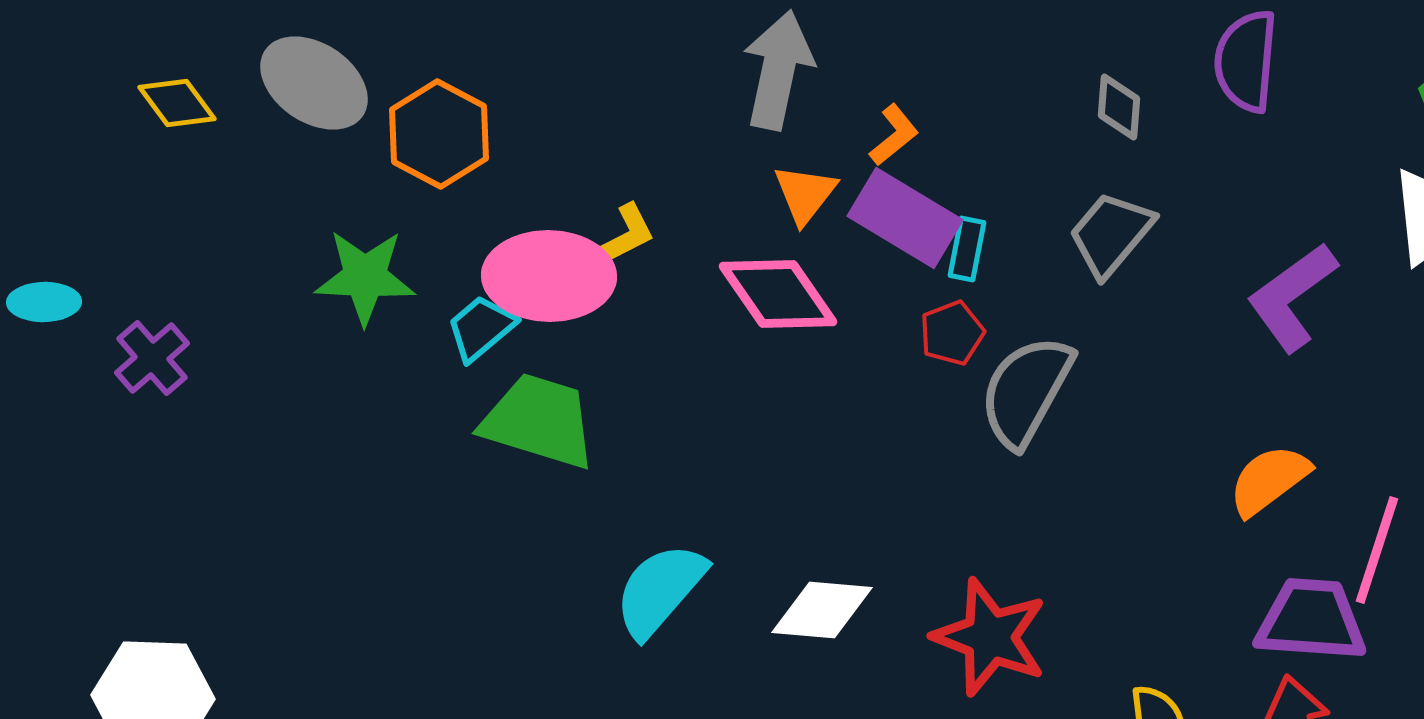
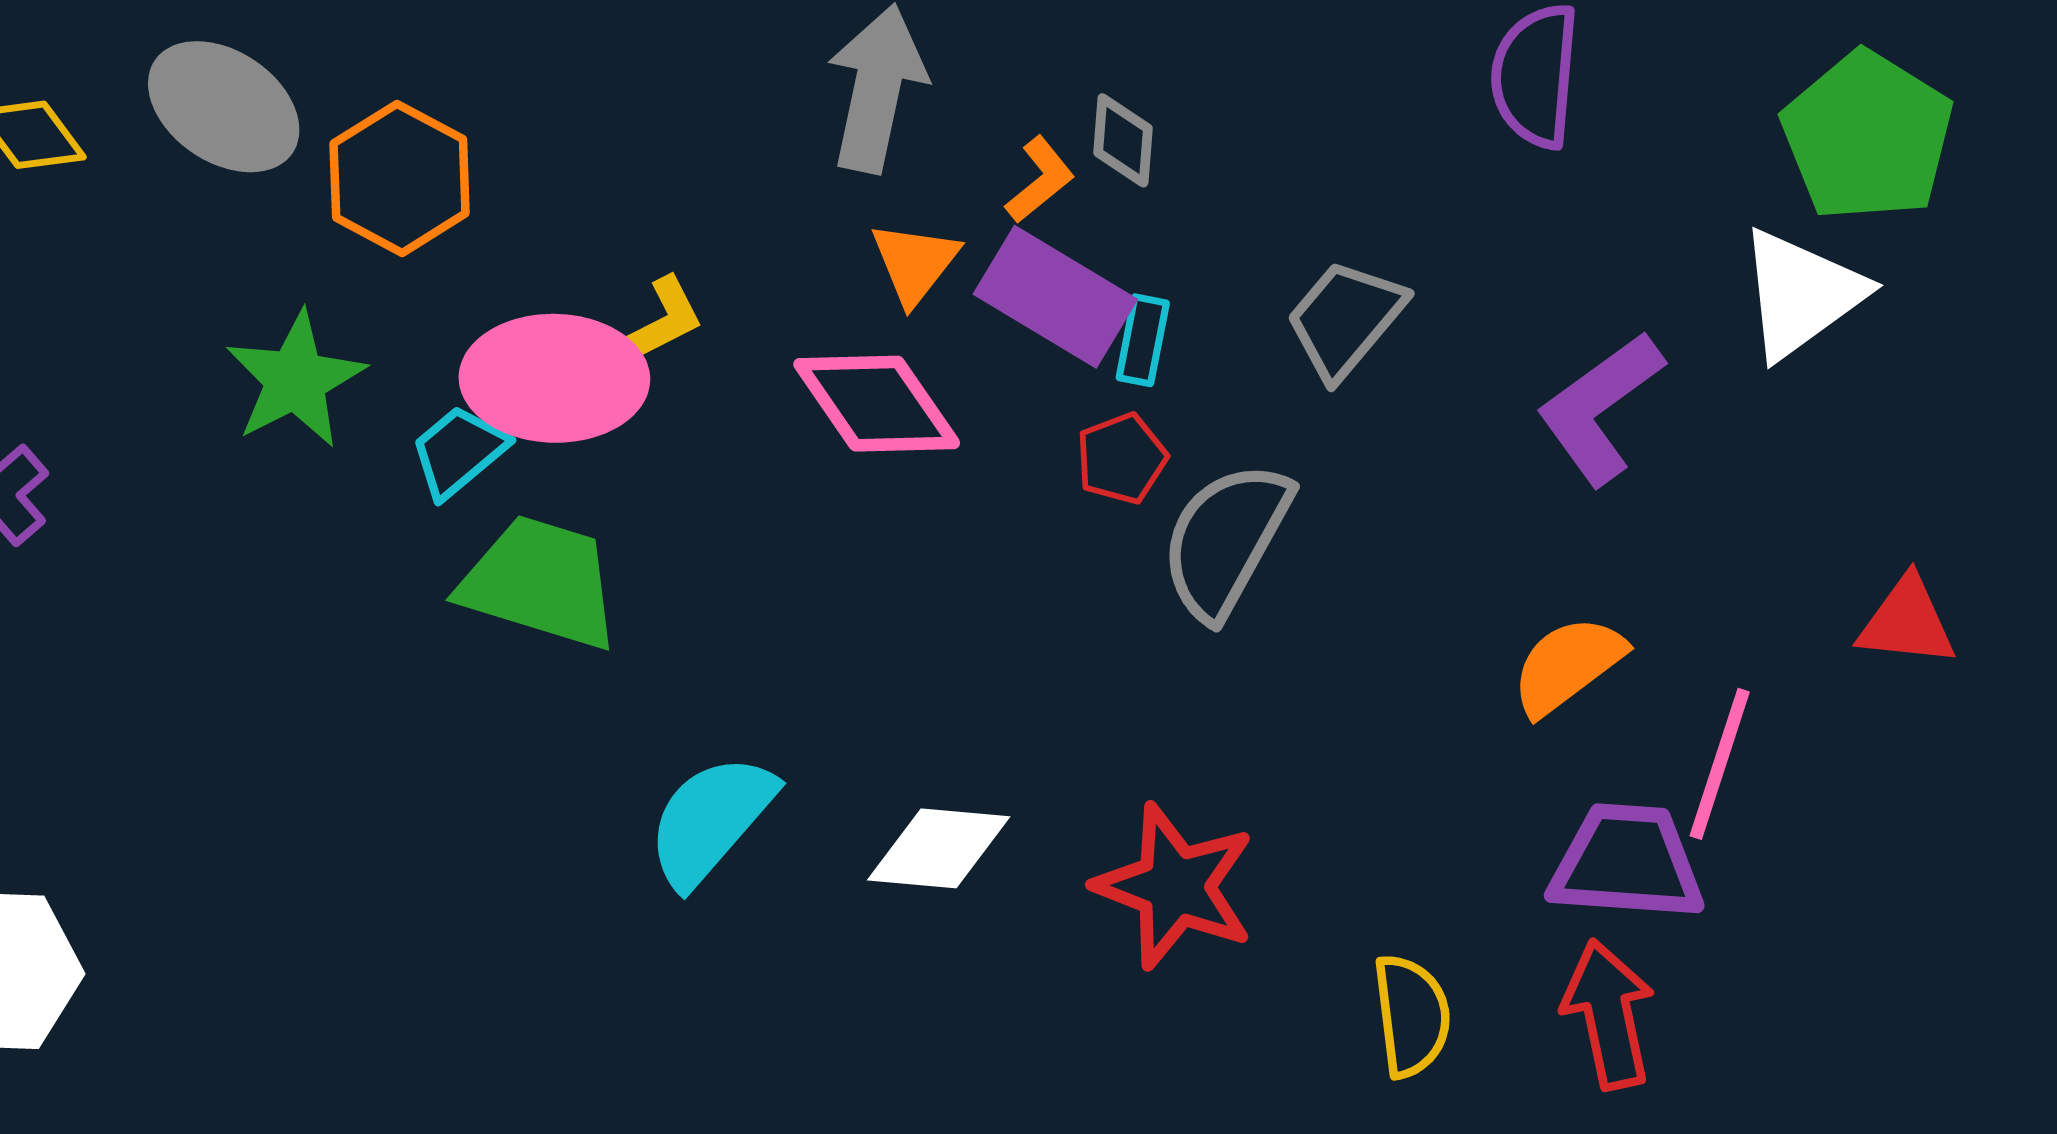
gray diamond: (1119, 107) -> (1123, 140), moved
green star: (365, 277) -> (295, 380), turned -30

